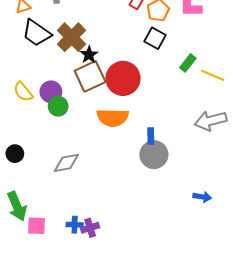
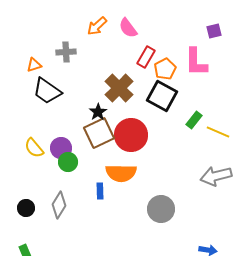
brown cross: (72, 37) -> (119, 88), moved
black square: (155, 38) -> (162, 96), size x1.4
blue rectangle: (151, 136) -> (100, 191), moved
gray diamond: (66, 163) -> (59, 205), moved, turned -48

